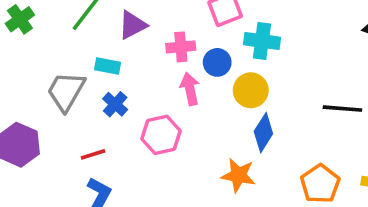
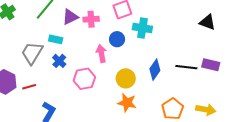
pink cross: (181, 47) -> (91, 19), moved
yellow circle: (251, 90) -> (126, 78), moved
blue diamond: (263, 133) -> (155, 70), moved
red line: (93, 154) -> (29, 87), moved

